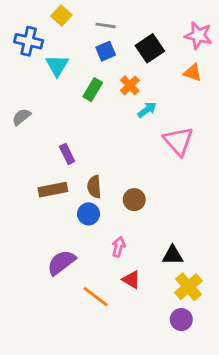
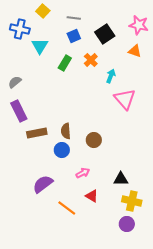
cyan arrow: (147, 110) -> (111, 76), moved, turned -32
purple rectangle: (67, 154) -> (19, 111), moved, size x1.5
pink arrow: (118, 247) -> (83, 173), turned 48
yellow cross: (188, 287) -> (132, 201), turned -36

